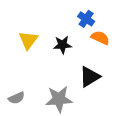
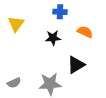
blue cross: (86, 19) -> (60, 12), moved, turned -32
yellow triangle: (28, 40) -> (16, 24), moved

